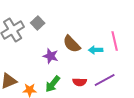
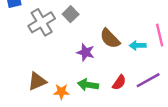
red semicircle: (80, 82) -> (119, 82), turned -56
green arrow: (53, 84) -> (88, 85), turned 60

